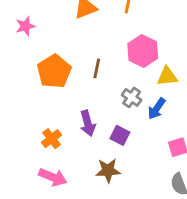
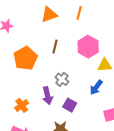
brown line: (97, 68) -> (55, 46), moved
gray cross: (132, 97) -> (62, 79), moved

